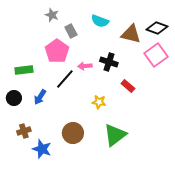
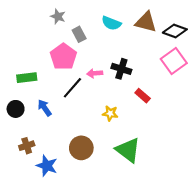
brown triangle: (131, 34) -> (146, 22), moved
blue arrow: (40, 97) -> (45, 108), turned 112
green triangle: (115, 135) -> (128, 150), turned -45

